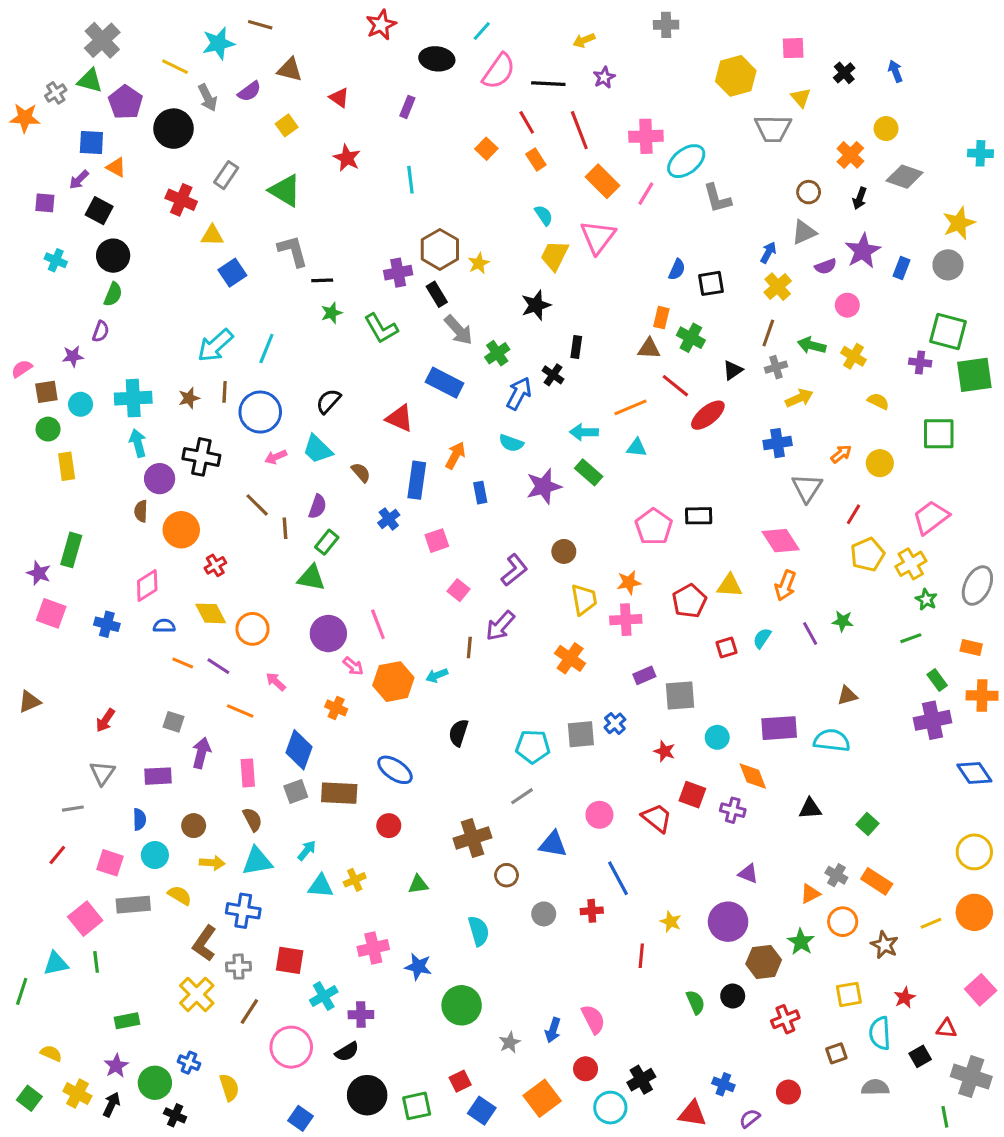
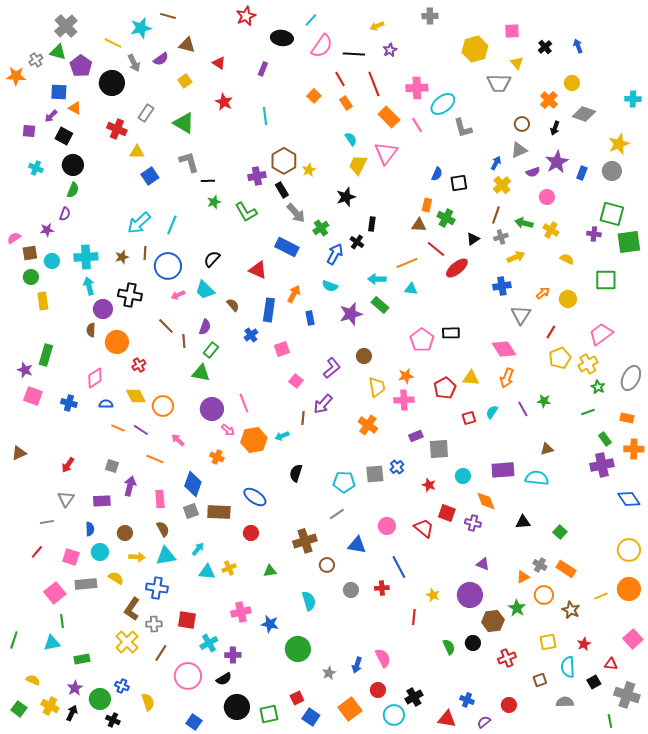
pink line: (646, 194) -> (417, 125), turned -63
cyan triangle: (56, 963) -> (52, 643), moved

